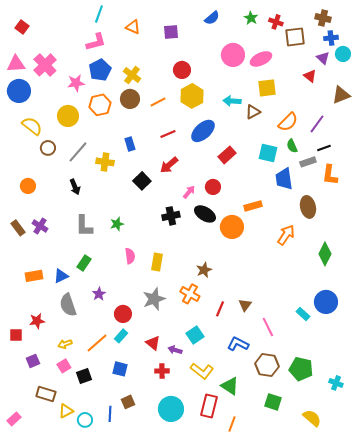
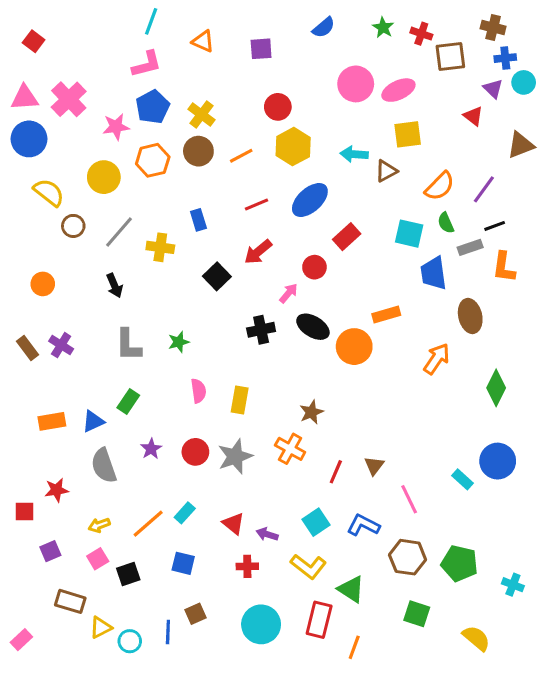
red circle: (213, 187) -> (314, 267), moved
red circle: (123, 314) -> (195, 452), moved
cyan square: (195, 335) -> (316, 522), moved

